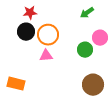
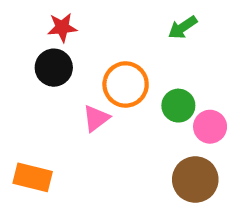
orange circle: (48, 35) -> (126, 84), moved
pink circle: (100, 38) -> (210, 127), moved
pink triangle: (46, 56) -> (96, 118), turned -32

